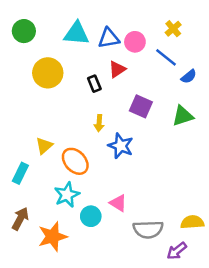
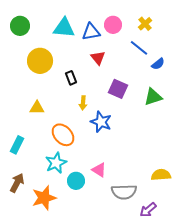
pink circle: (135, 42) -> (113, 25), moved
red triangle: (117, 69) -> (98, 58), turned -35
black rectangle: (94, 84) -> (71, 78), moved
yellow triangle: (44, 146) -> (37, 108), moved, turned 42
yellow semicircle: (192, 222) -> (161, 175), moved

